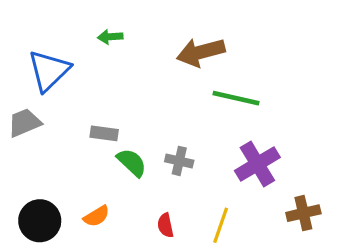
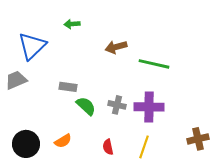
brown arrow: (201, 52) -> (116, 47), moved, size x0.7
purple cross: (257, 164) -> (149, 107), moved, turned 32

